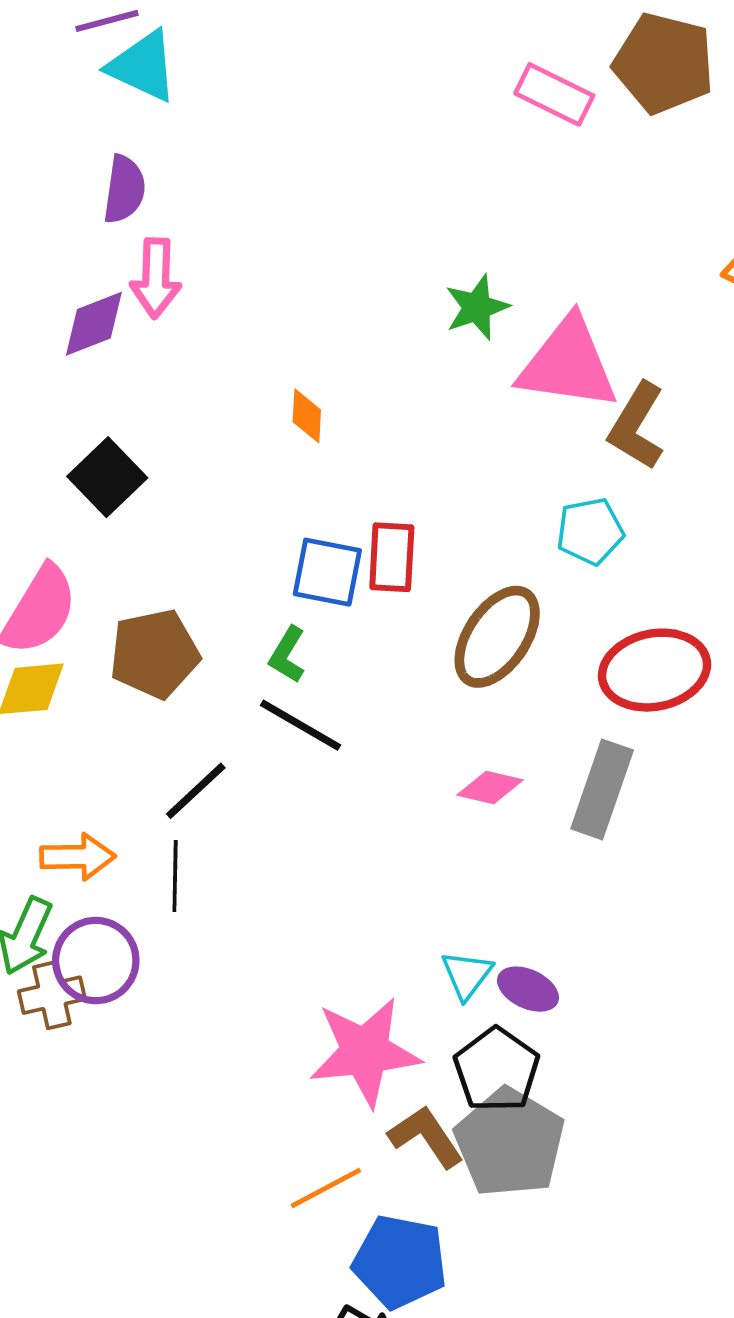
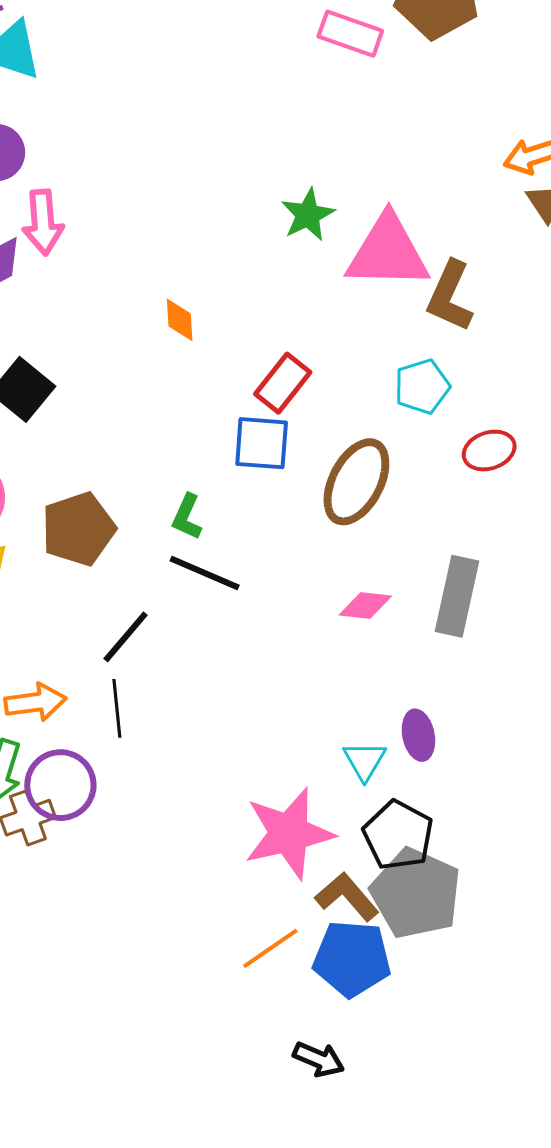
red rectangle: (392, 557) -> (283, 383), moved, turned 42
blue square: (327, 572) -> (262, 443), moved
red ellipse: (655, 670) -> (489, 451), moved, size x0.6
purple ellipse: (528, 989) -> (418, 735), moved, turned 60
blue pentagon: (400, 1262) -> (352, 959), moved

